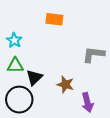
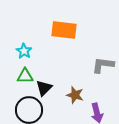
orange rectangle: (54, 19) -> (64, 30), size x1.4

